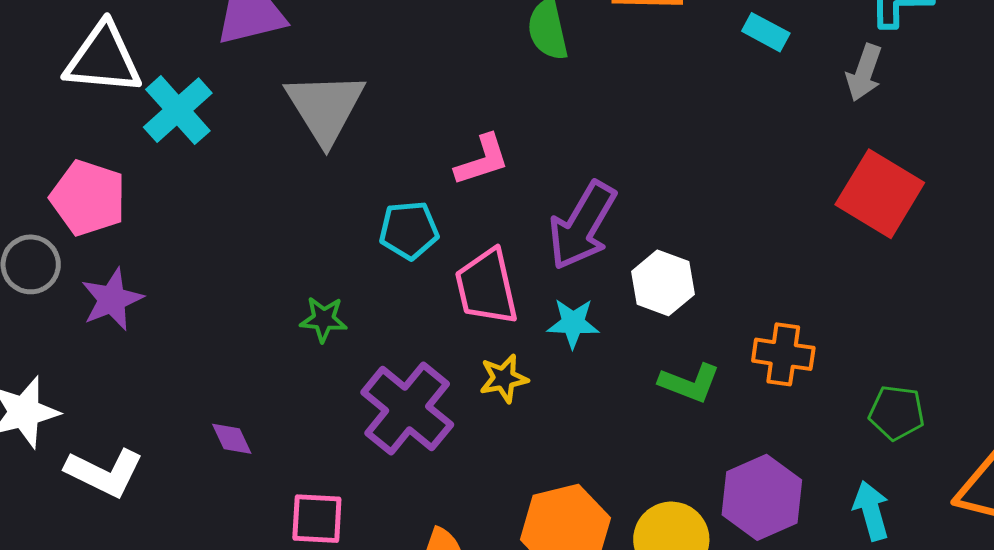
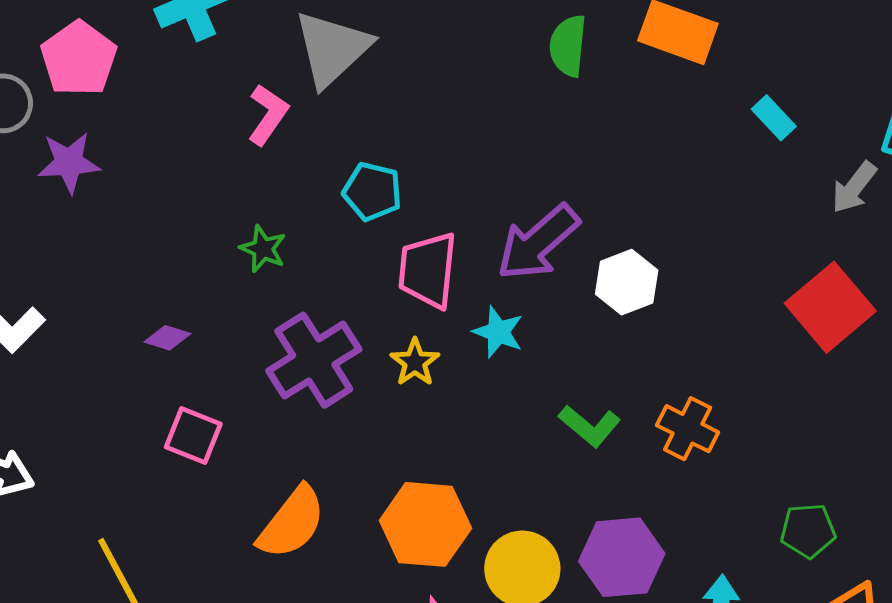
pink L-shape: (482, 160) -> (268, 115), moved, turned -56
white hexagon: (663, 283) -> (627, 282), moved
yellow star: (504, 378) -> (415, 362), turned 30
green pentagon: (897, 413) -> (808, 531), moved, turned -30
purple diamond: (232, 439) -> (167, 338), moved, turned -66

